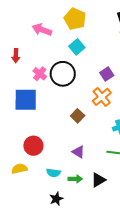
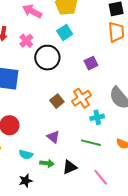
pink cross: (40, 74) -> (26, 41), moved
orange cross: (102, 97) -> (81, 98), moved

